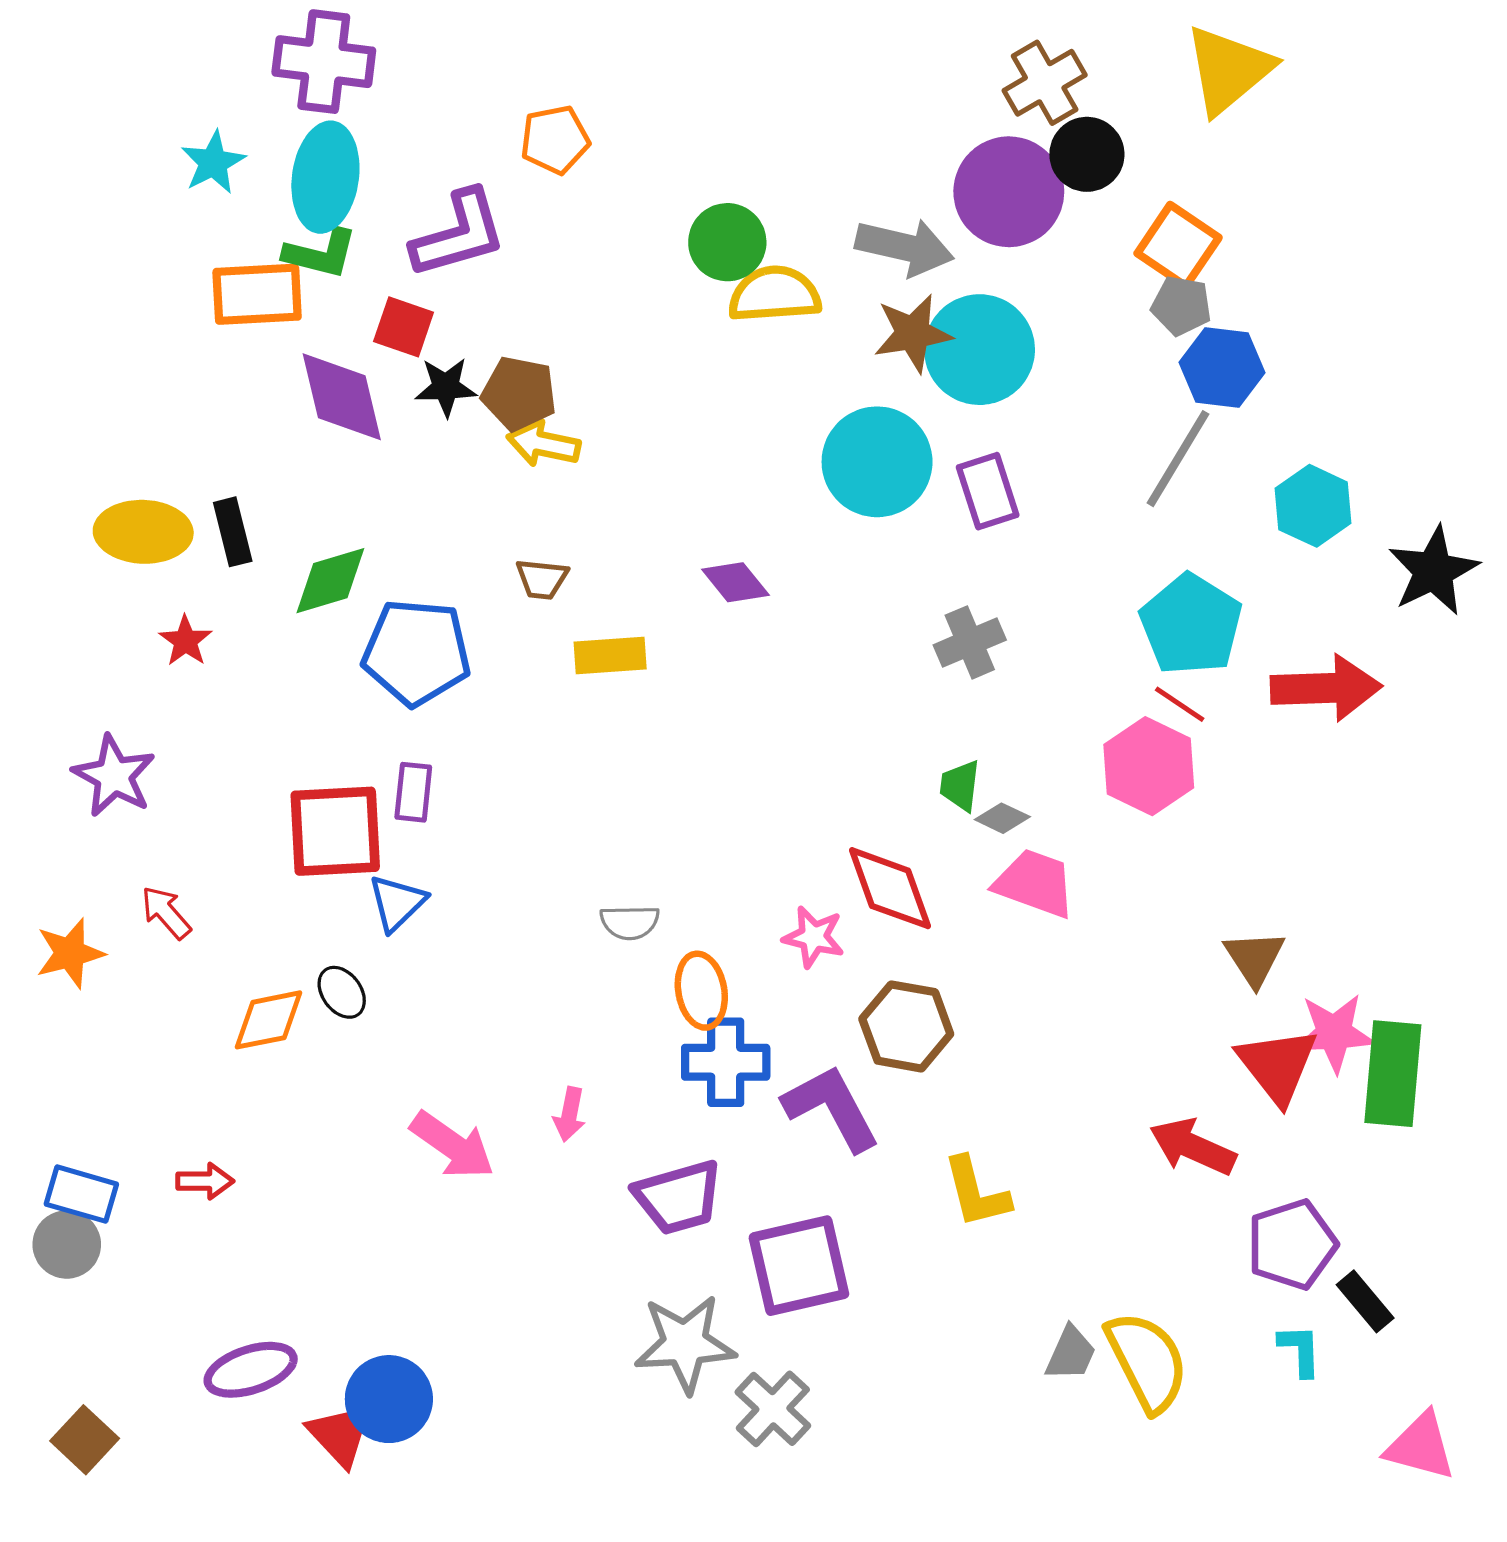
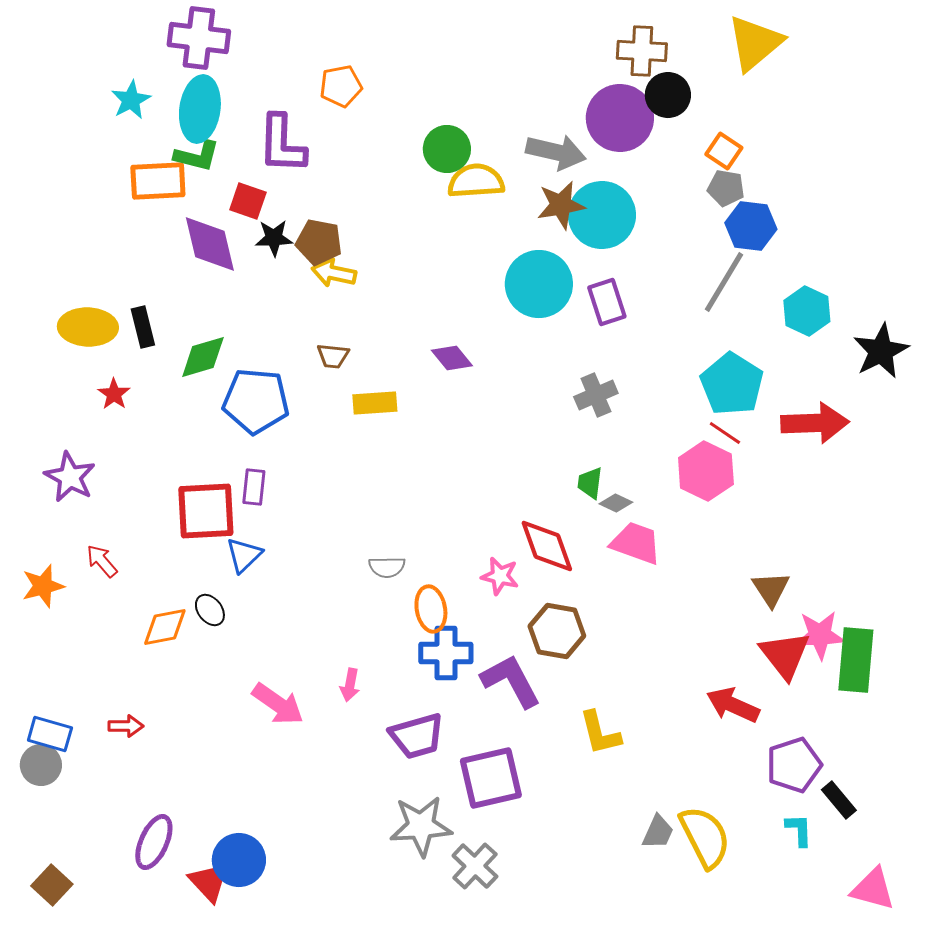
brown cross: (1045, 83) -> (642, 51), turned 33
purple L-shape: (459, 234) -> (282, 144), turned 108
orange square: (1178, 245) -> (724, 151), size x0.7
purple ellipse: (251, 1370) -> (154, 842), turned -48

